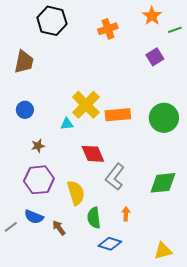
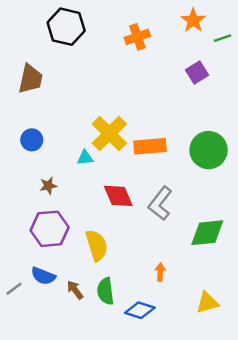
gray L-shape: (115, 177) -> (160, 203), moved
green semicircle: (94, 218) -> (106, 291), moved
yellow triangle: (163, 251) -> (207, 303), moved

